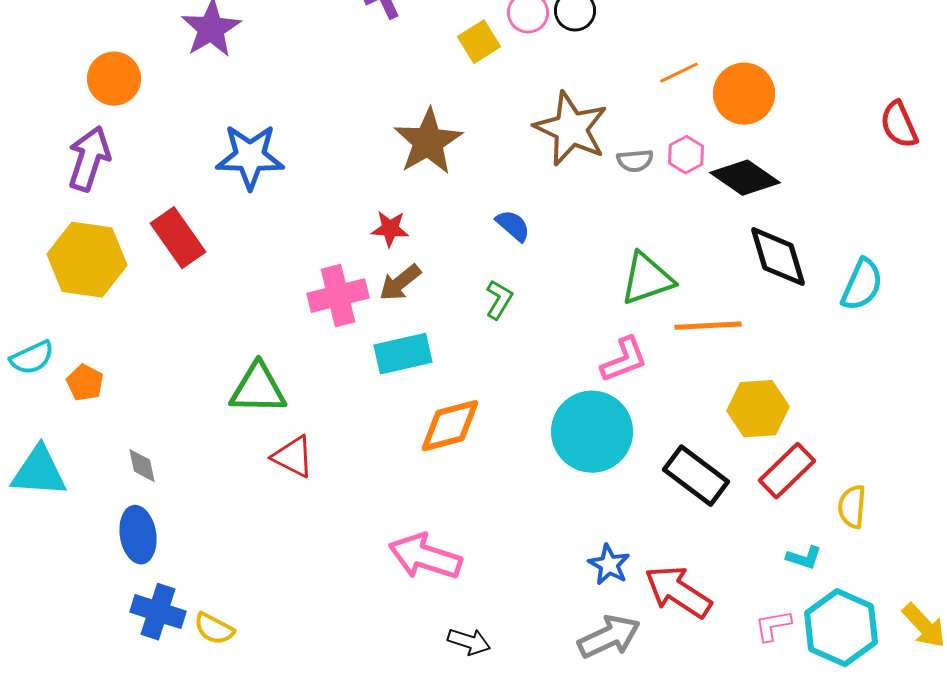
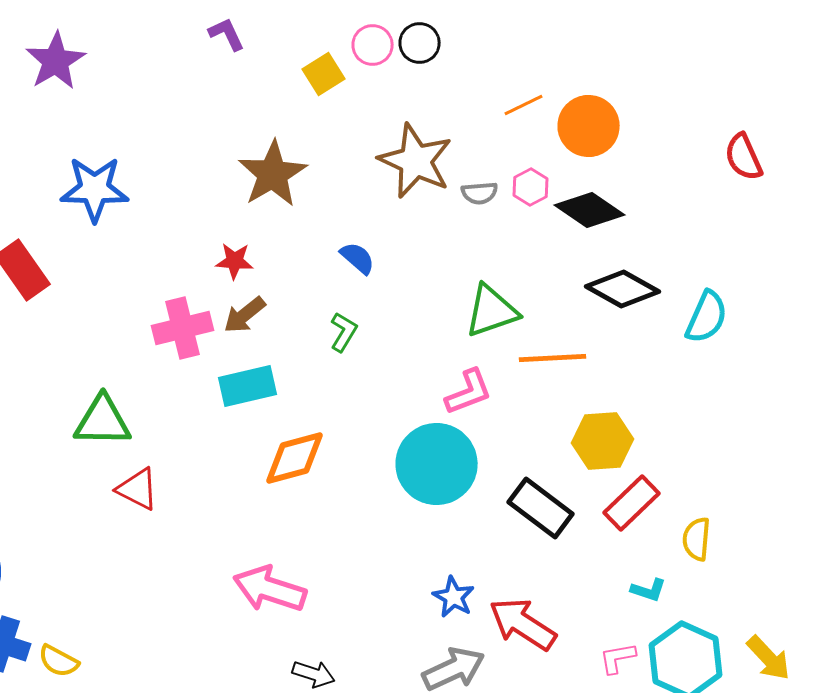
black diamond: (778, 257) -> (623, 289), turned -44

